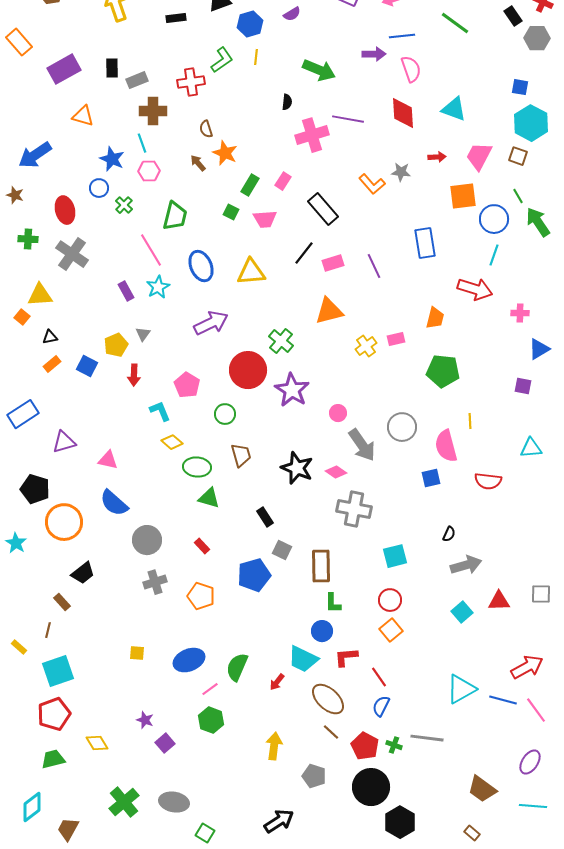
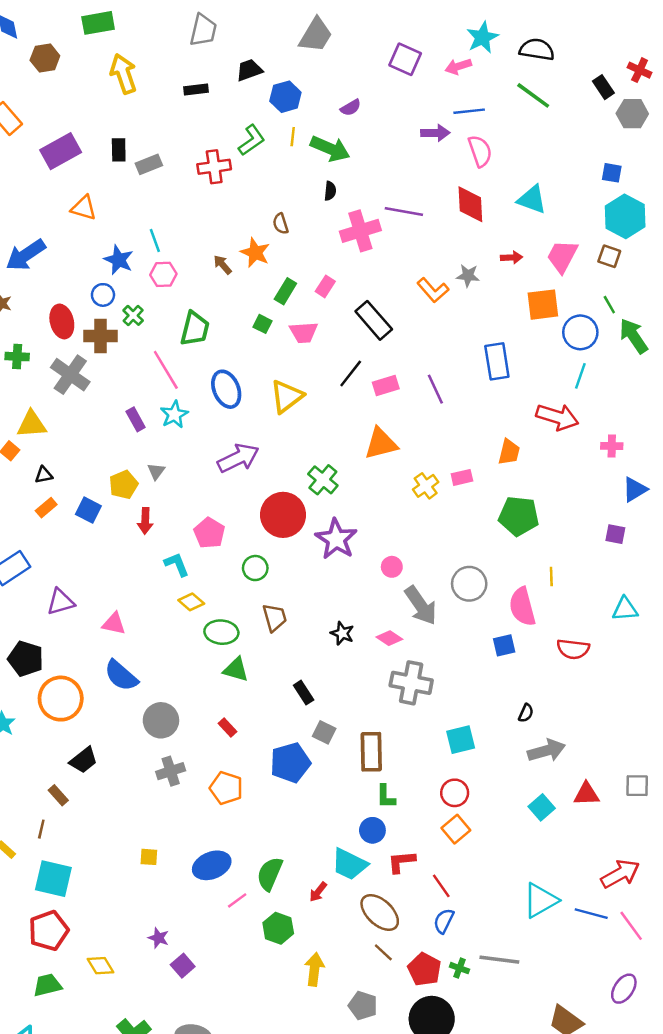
purple semicircle: (292, 14) -> (351, 108), moved
green arrow: (319, 70) -> (330, 149), moved
brown cross: (153, 111) -> (101, 336), moved
brown semicircle: (206, 129) -> (281, 224), moved
yellow triangle: (251, 272) -> (287, 396), turned -32
black star: (297, 468) -> (342, 633), size x0.6
cyan square: (58, 671) -> (53, 879), turned 32
green hexagon: (211, 720) -> (278, 928), moved

